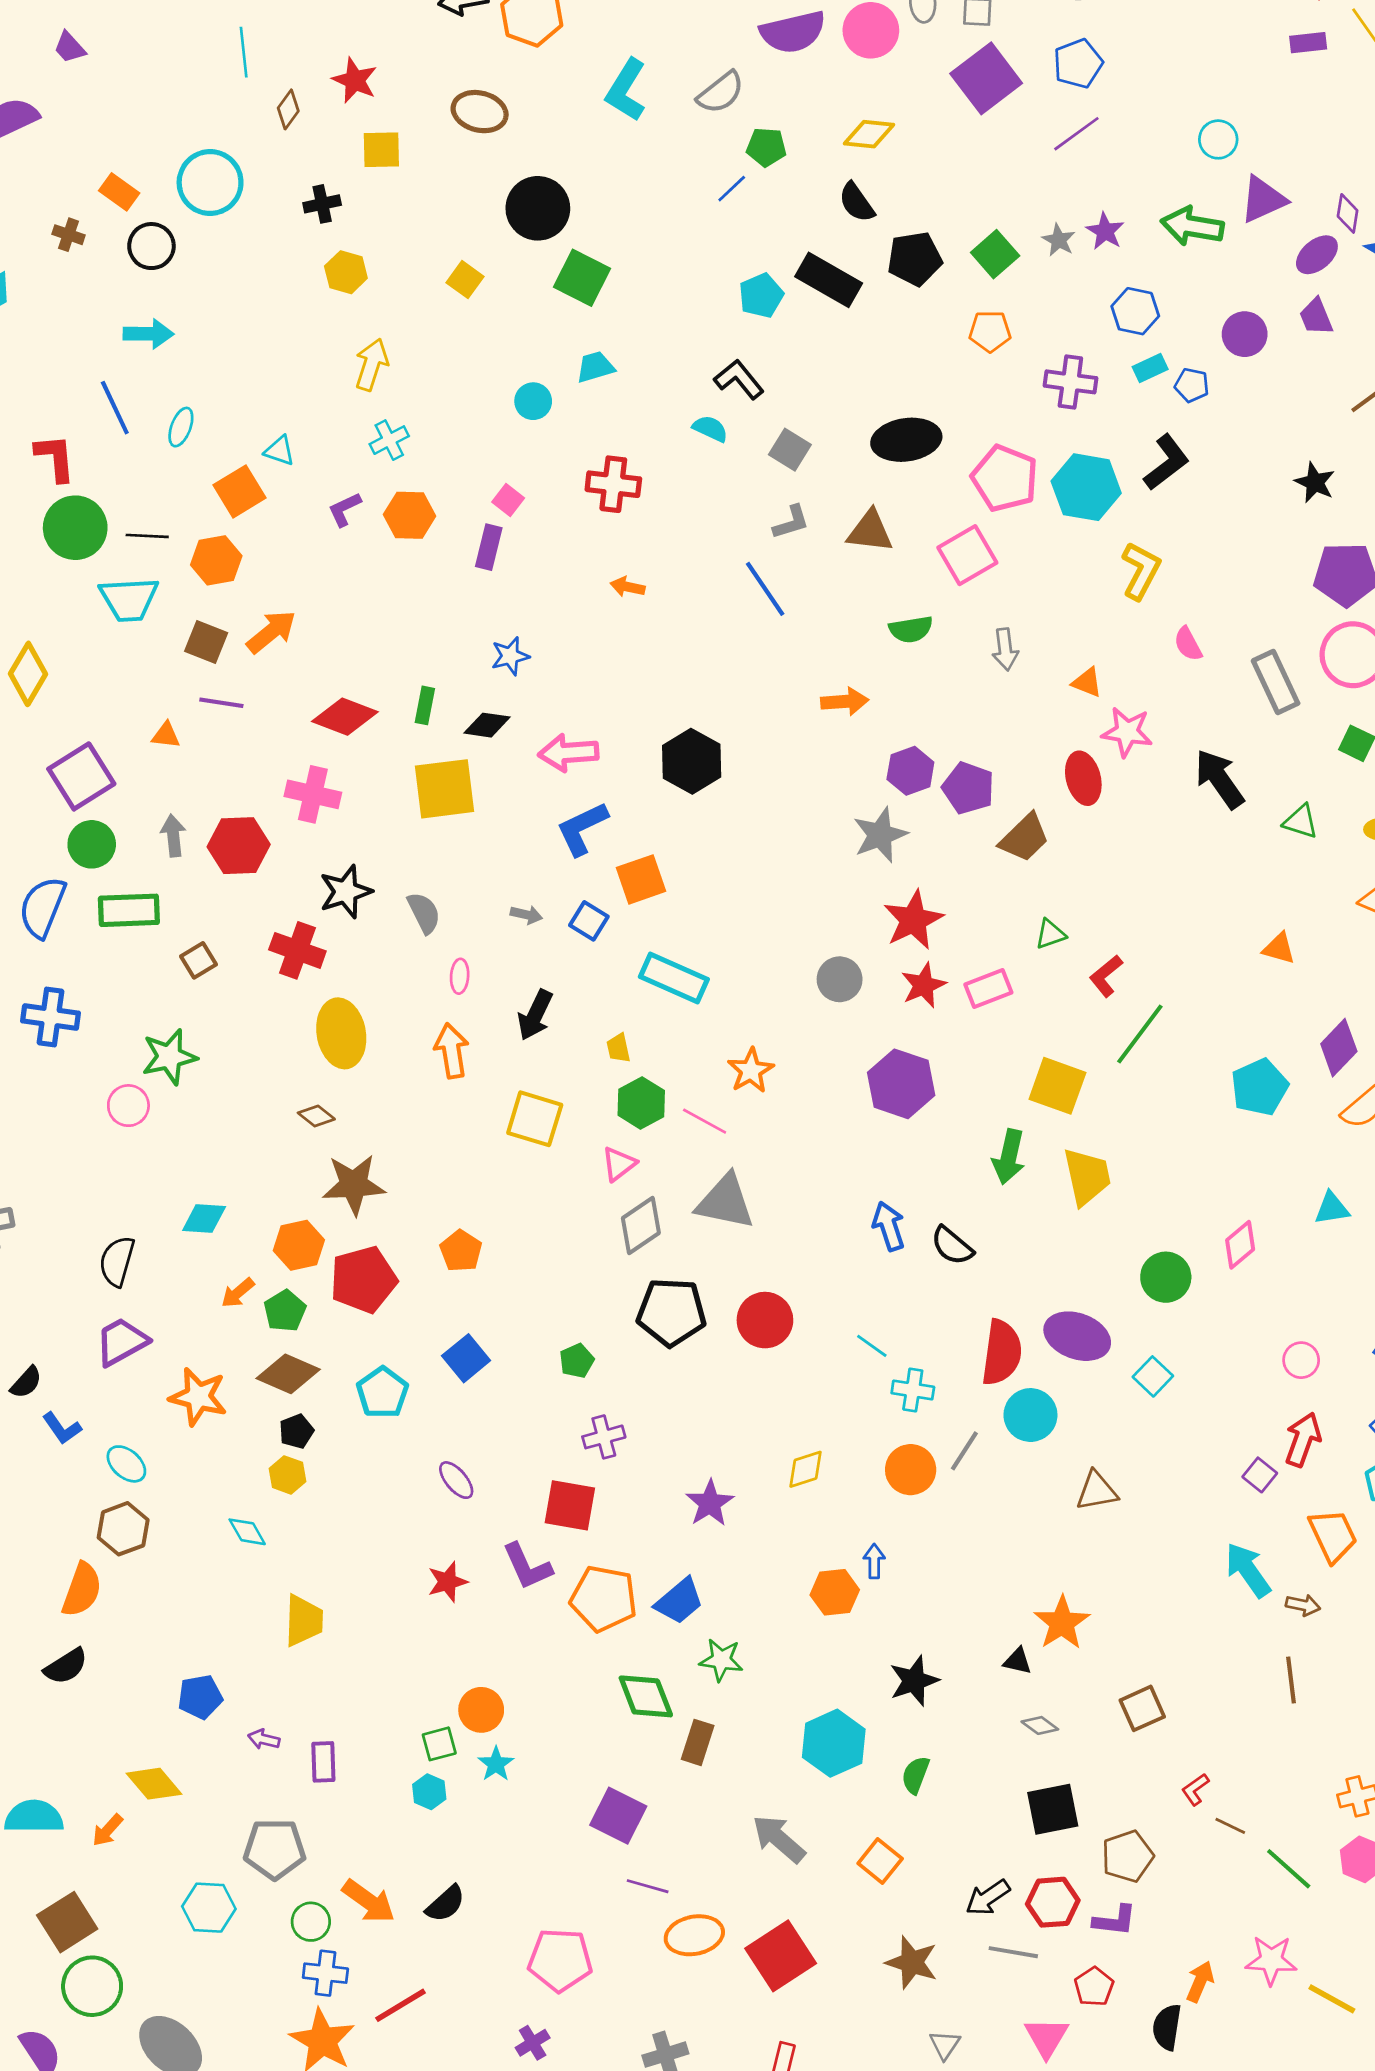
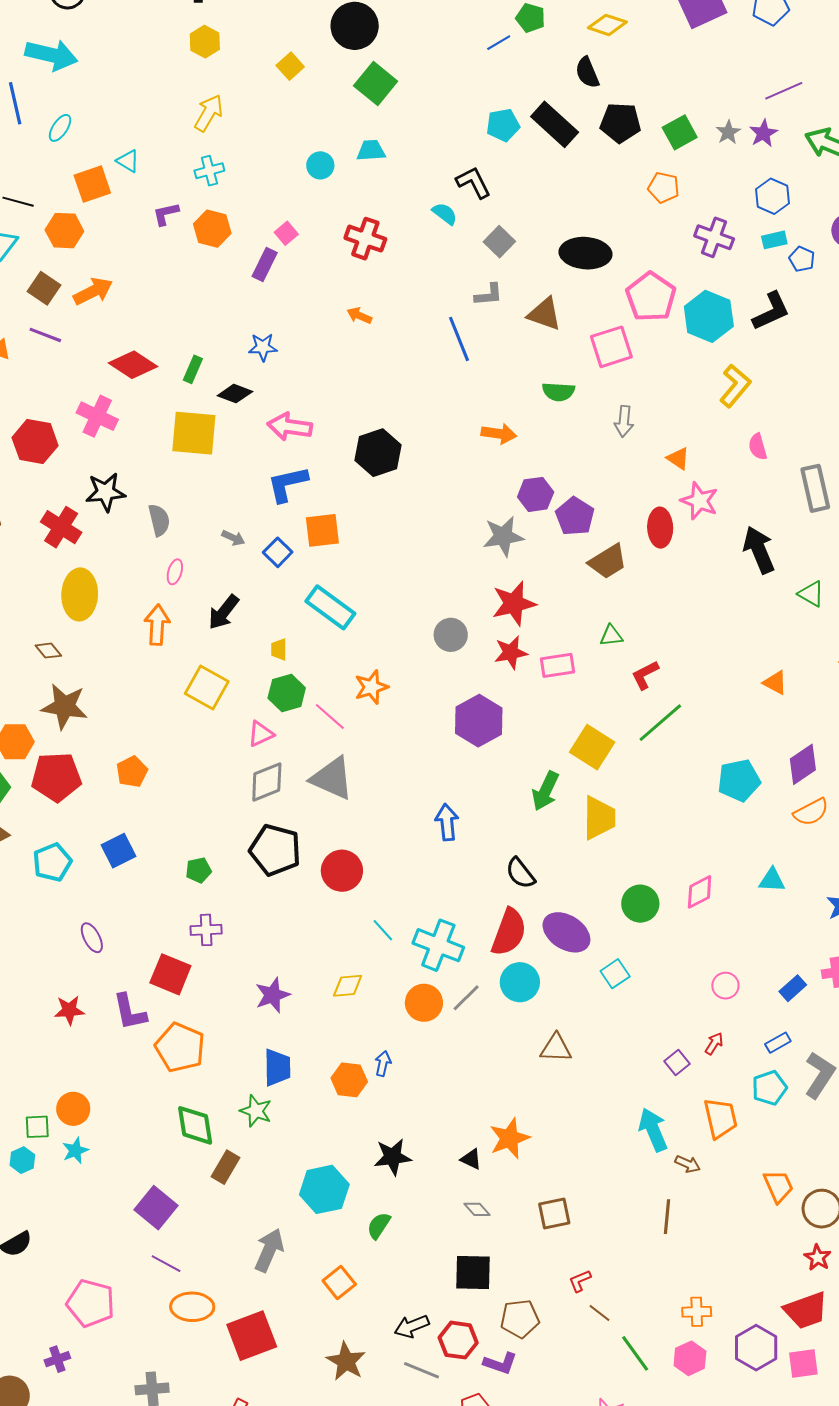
purple line: (1076, 134) -> (784, 91), moved
cyan arrow: (148, 334) -> (51, 55), size x1.4
black semicircle: (952, 1246) -> (520, 873), moved
cyan line: (872, 1346) -> (383, 930), moved
cyan cross: (913, 1390) -> (438, 945), size x1.6
red arrow: (1303, 1439) -> (714, 1044), size x0.6
blue trapezoid: (679, 1601) -> (277, 1067), moved, turned -63
gray arrow: (779, 1839) -> (269, 1250), turned 60

